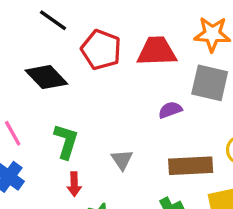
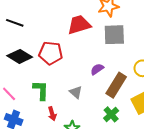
red pentagon: (101, 50) -> (51, 53), moved
purple semicircle: (170, 110) -> (97, 69), moved
brown rectangle: (191, 166) -> (116, 85), turned -40

